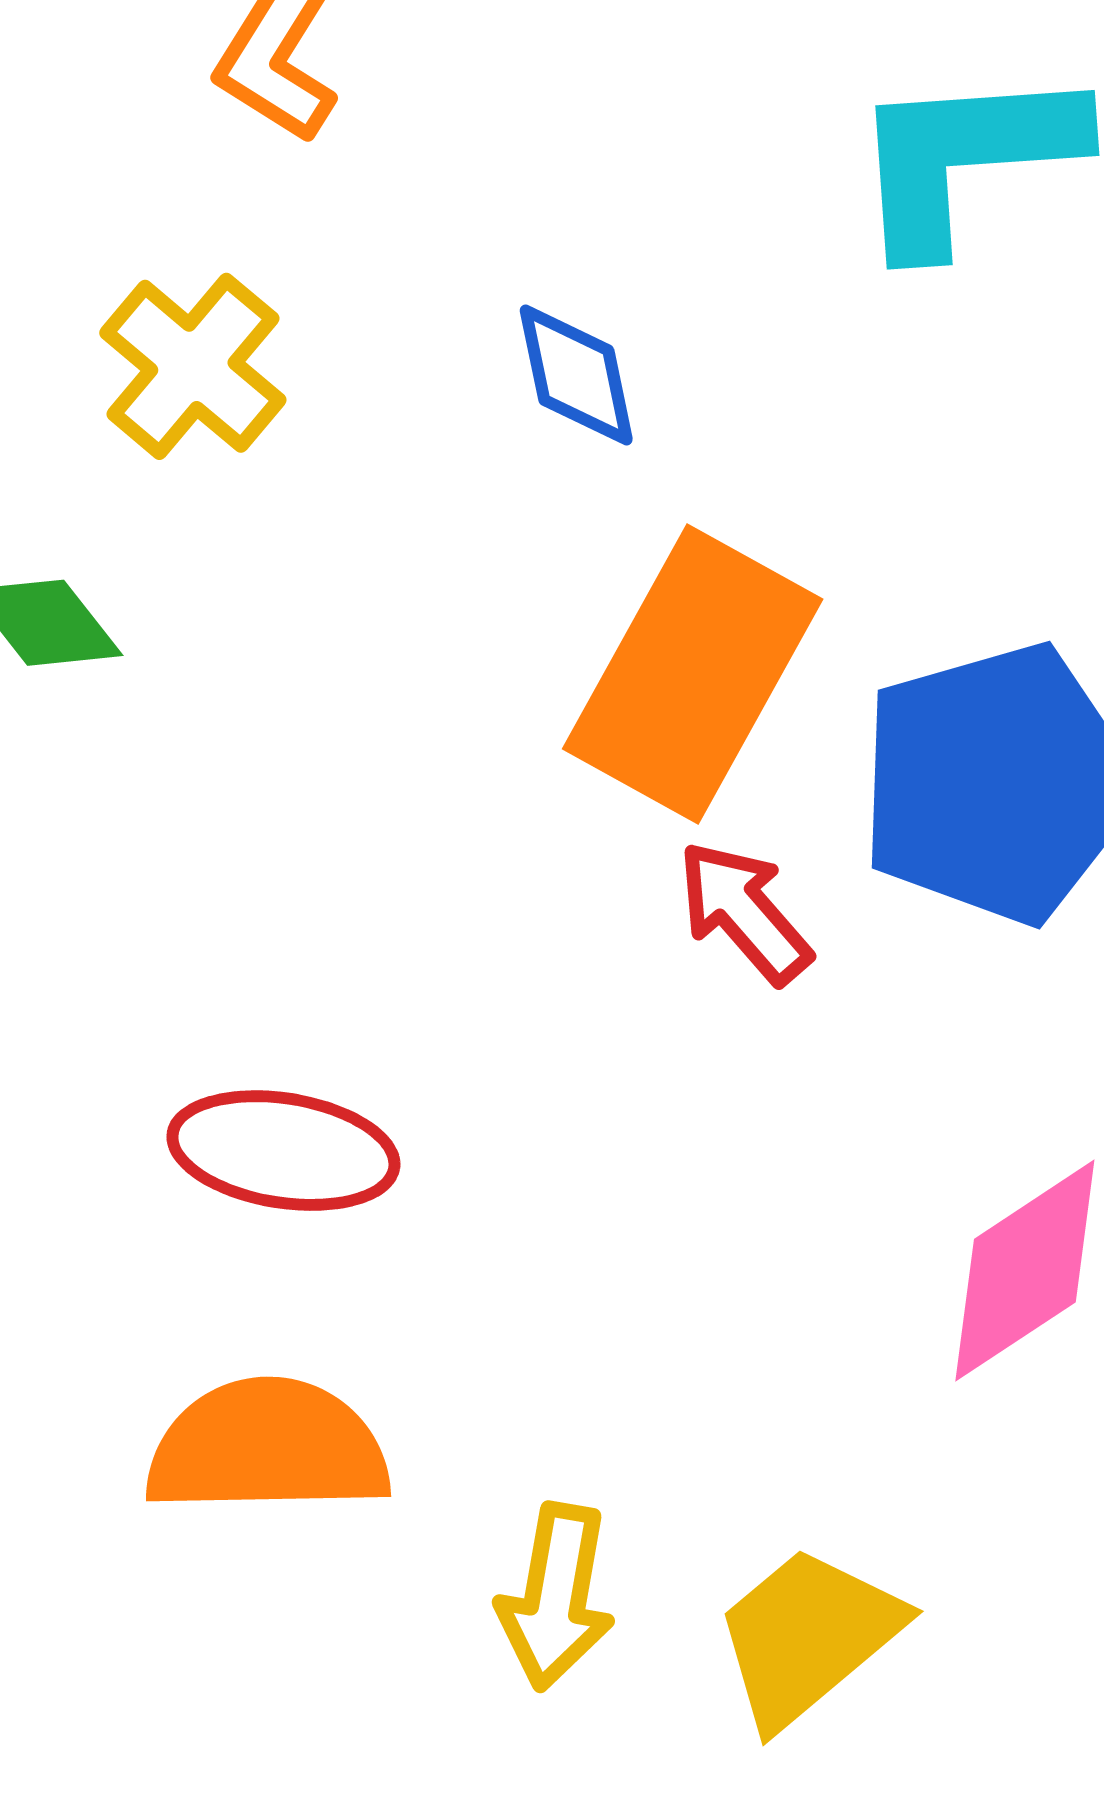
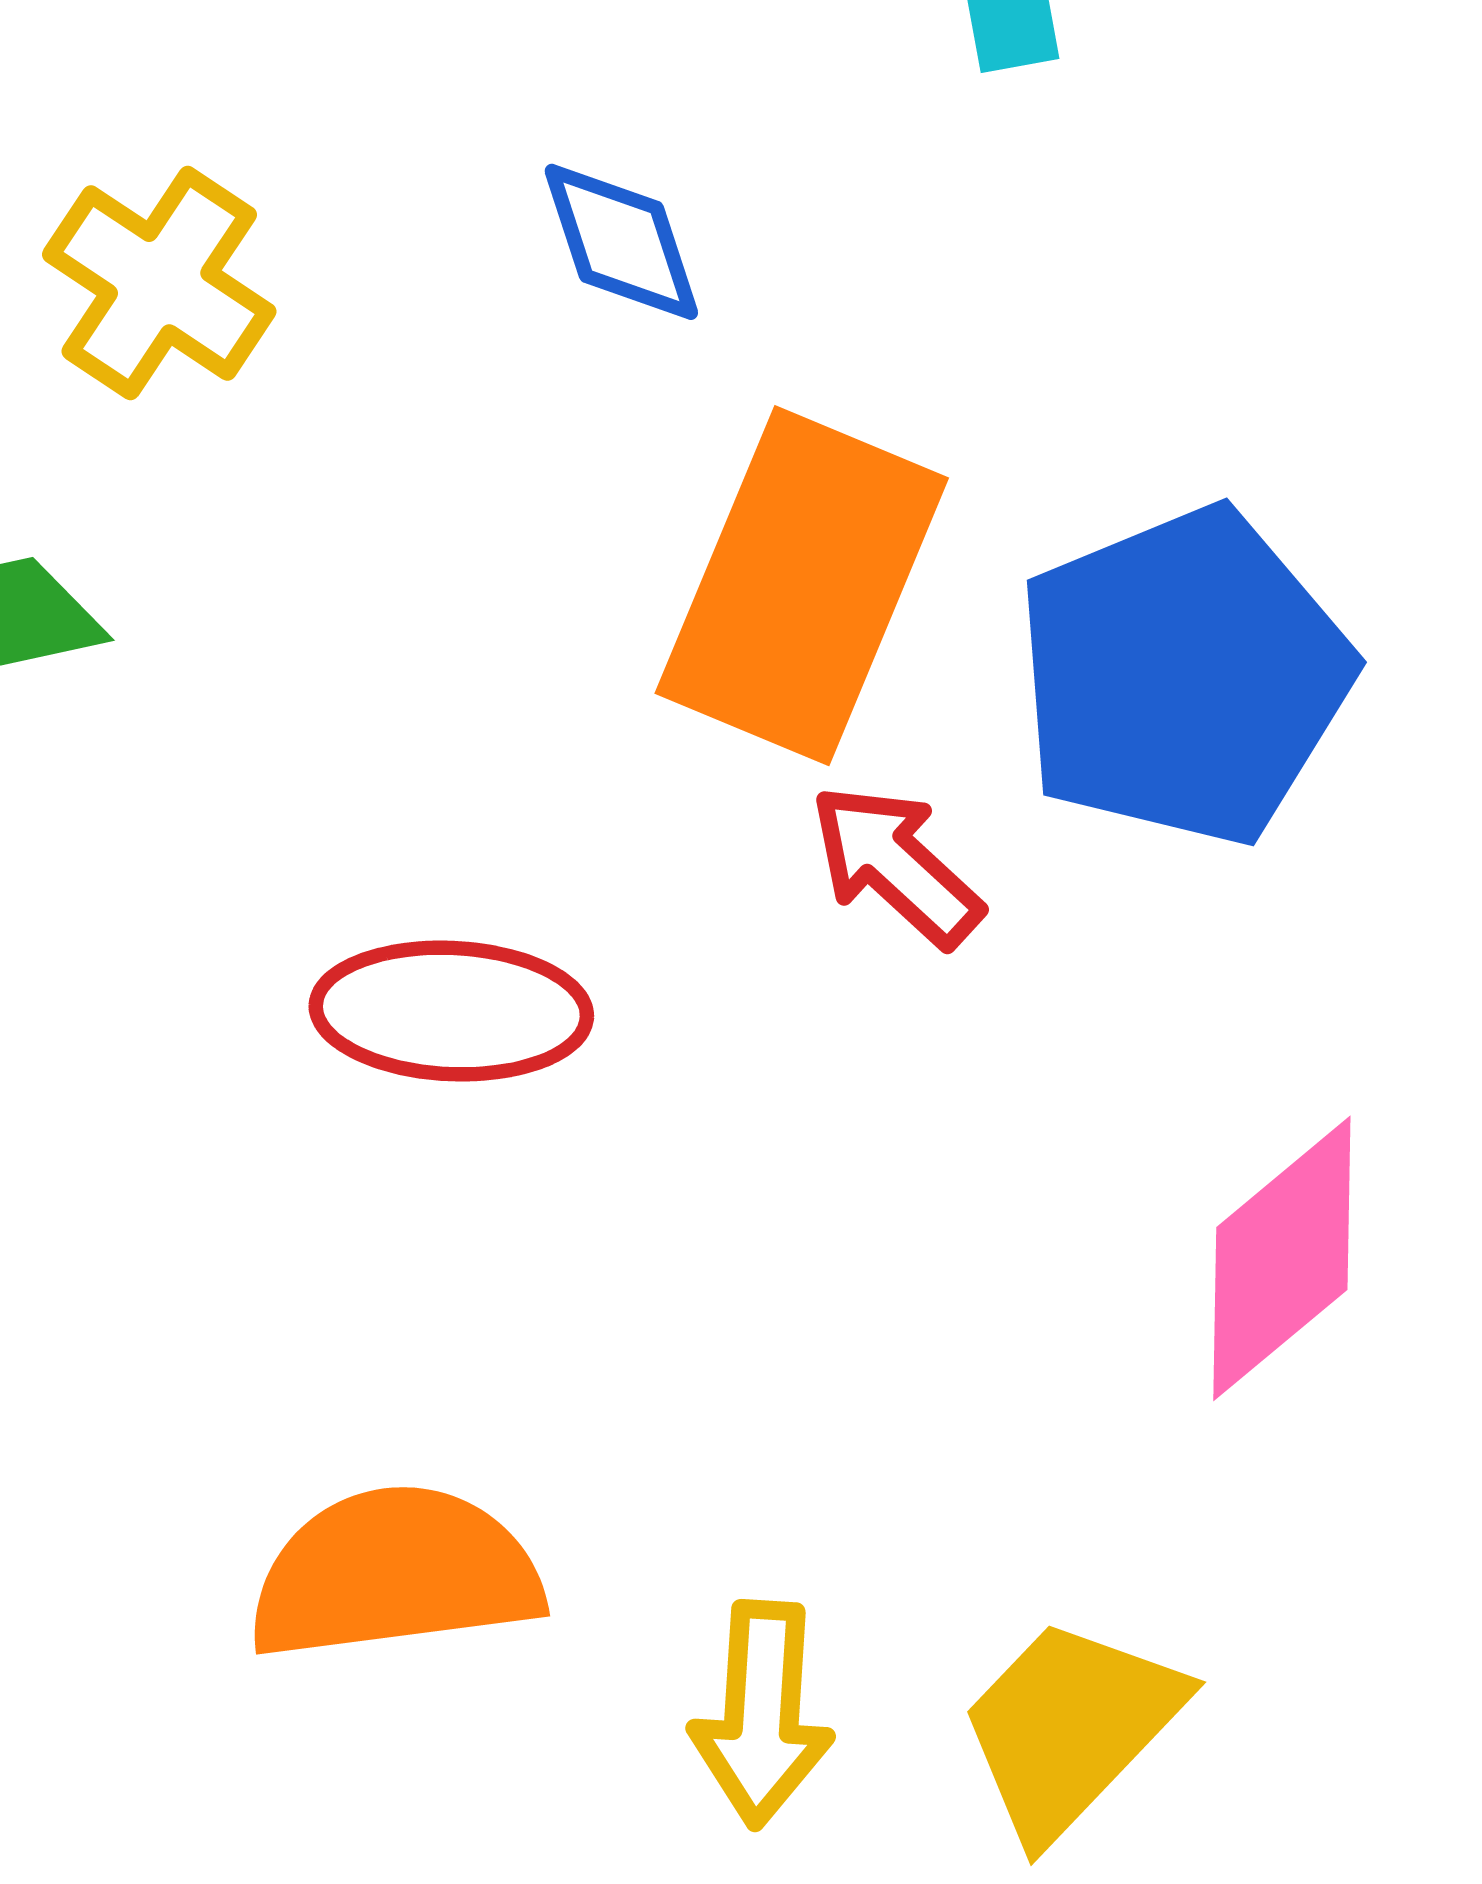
red ellipse: (283, 1151) -> (451, 1011), moved

